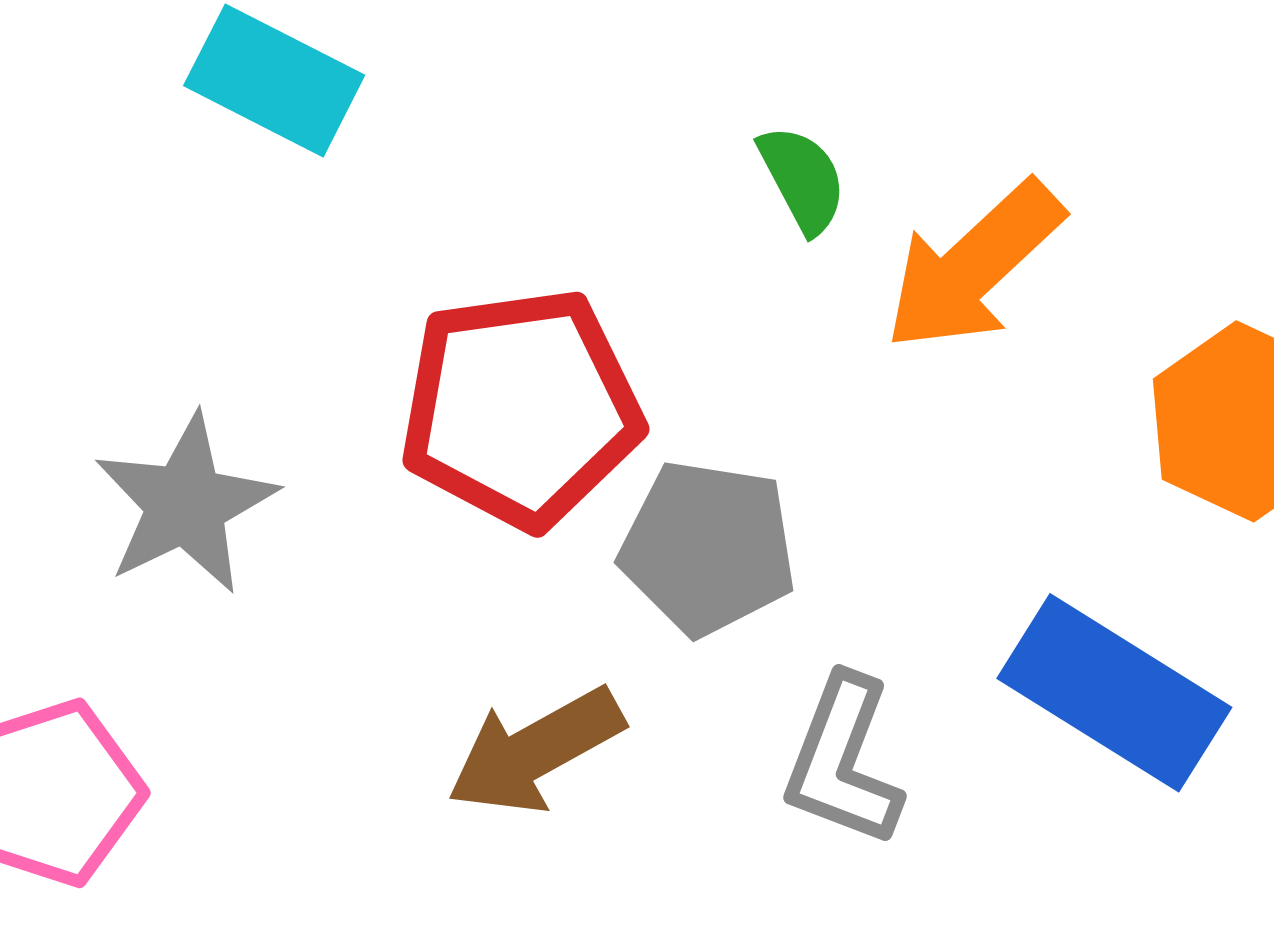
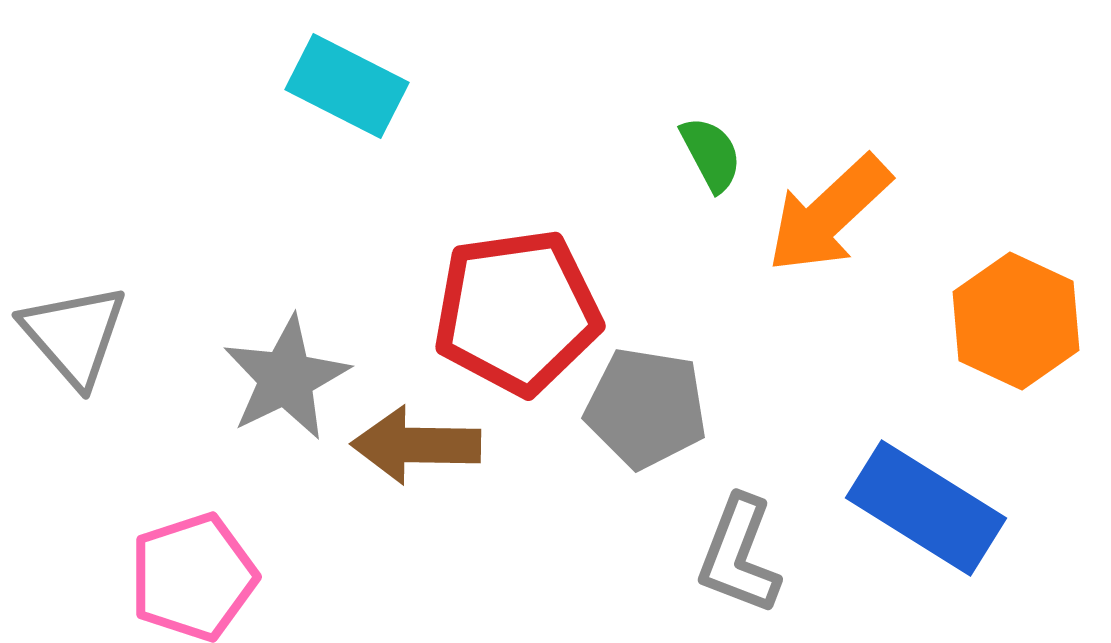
brown arrow: (535, 751) -> (416, 445), moved, turned 30

